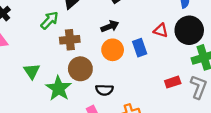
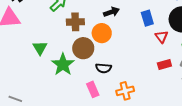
red triangle: (161, 30) -> (161, 37), moved, turned 32
blue rectangle: (140, 48) -> (147, 18), moved
orange circle: (113, 50) -> (102, 33), moved

